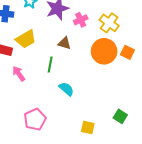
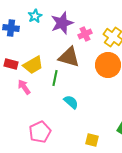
yellow trapezoid: (26, 39) -> (33, 65), moved
brown triangle: (64, 43) -> (69, 57), size x1.6

